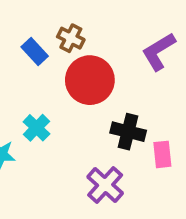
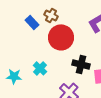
cyan cross: (36, 128) -> (40, 68), moved

